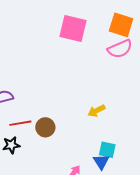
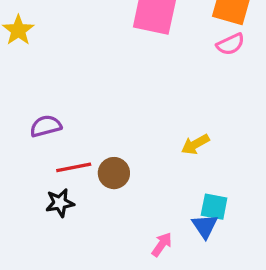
pink semicircle: (120, 49) -> (230, 44), size x0.7

